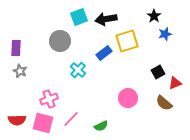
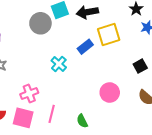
gray circle: (60, 41) -> (40, 23), moved
pink line: (71, 119) -> (52, 114), turned -30
green semicircle: (101, 126) -> (82, 121), turned 88

